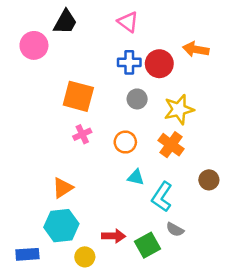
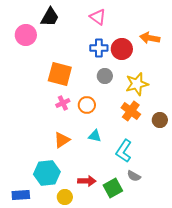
orange circle: (125, 142) -> (87, 105), moved
cyan triangle: (136, 177) -> (95, 136), moved
brown circle: (209, 180) -> (160, 120), moved
orange triangle: (63, 188) -> (62, 140), moved

